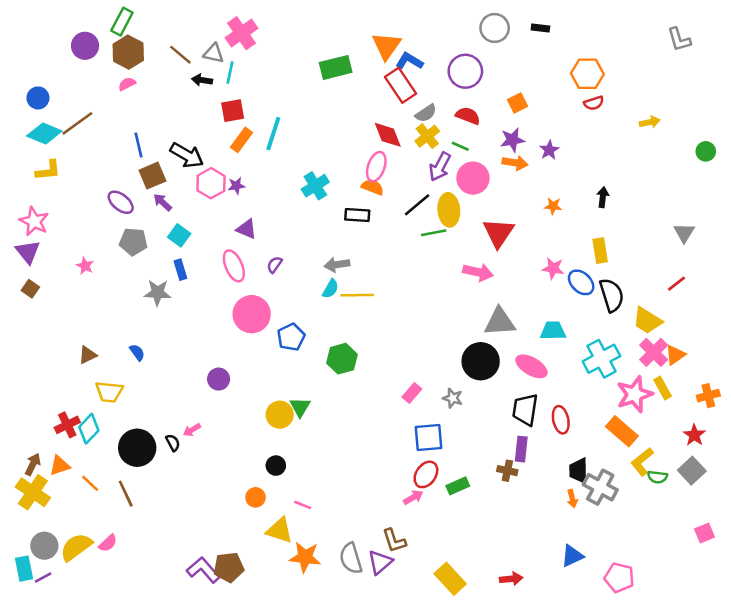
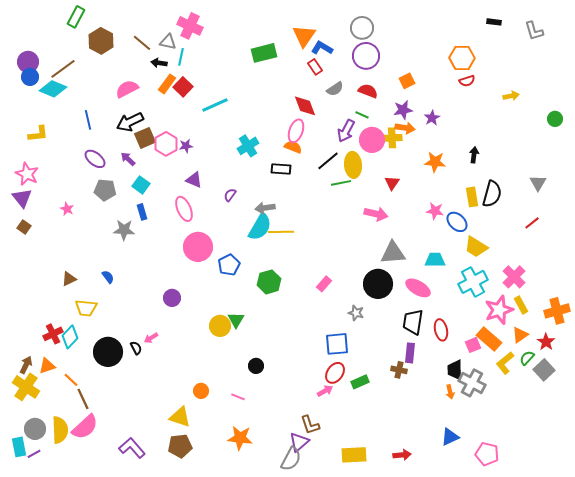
green rectangle: (122, 22) -> (76, 17), moved
gray circle: (495, 28) -> (362, 28), moved
black rectangle: (540, 28) -> (494, 22), moved
pink cross: (241, 33) -> (190, 26), turned -30
purple circle: (85, 46) -> (28, 62), moved
pink semicircle: (127, 84) -> (127, 89), moved, size x1.6
red rectangle: (400, 85) -> (315, 67), size x0.6
red square: (233, 111) -> (183, 87), turned -36
brown line: (77, 123) -> (63, 69), moved
cyan diamond: (44, 134) -> (53, 89), moved
cyan line: (273, 134) -> (215, 105), turned 48
yellow cross: (427, 136) -> (392, 138), moved, turned 36
orange rectangle: (241, 140) -> (167, 84), moved
blue line: (138, 145) -> (88, 120), moved
black arrow: (187, 155) -> (130, 122), moved, turned 124
brown square: (152, 176) -> (145, 138), moved
orange star: (553, 206) -> (435, 162), size x1.5
red triangle: (498, 233) -> (392, 183), size x0.6
purple semicircle: (275, 265) -> (230, 195), moved
cyan semicircle: (331, 289) -> (260, 227), size x1.8
black semicircle: (612, 295) -> (492, 194), moved, turned 32
yellow trapezoid: (647, 321) -> (476, 247), moved
orange triangle: (675, 355) -> (520, 335), moved
pink rectangle: (412, 393) -> (324, 284), moved
orange cross: (708, 396) -> (557, 311), size x1.4
black circle: (276, 466) -> (256, 366), moved
green semicircle: (657, 477) -> (527, 358), moved, turned 126
brown line: (126, 494) -> (83, 399), moved
yellow triangle: (280, 530) -> (180, 417), moved
pink square: (704, 533) -> (473, 345), moved
pink semicircle: (108, 543) -> (85, 427), size x1.8
yellow semicircle: (76, 547) -> (60, 430), turned 124
gray semicircle: (351, 558) -> (291, 459), moved, turned -135
purple L-shape: (203, 570) -> (132, 448), moved
yellow rectangle: (450, 579) -> (354, 455), turned -50

